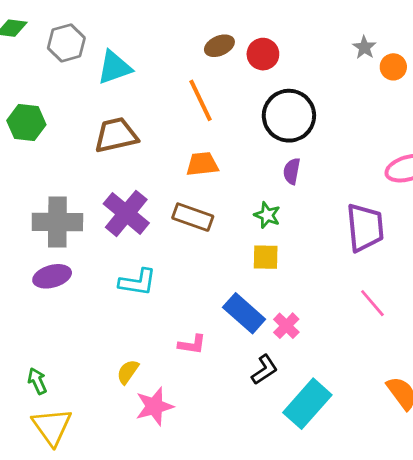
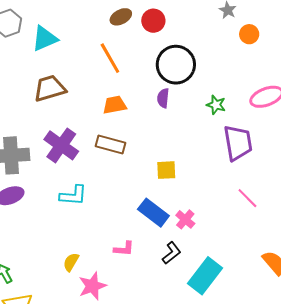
orange circle: (393, 67) -> (249, 34), moved
purple semicircle: (292, 171) -> (163, 98), moved
green star: (267, 215) -> (216, 105), moved
pink L-shape: (192, 344) -> (124, 249), moved

